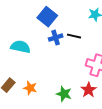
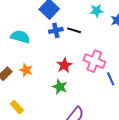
orange star: (30, 88) -> (26, 70), moved
red star: (89, 90) -> (64, 65), moved

